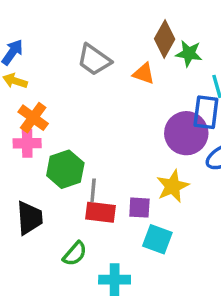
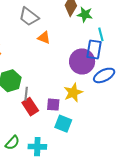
orange triangle: (144, 73) -> (44, 38), moved
red rectangle: (101, 212) -> (30, 107), turned 48
green semicircle: (75, 254) -> (12, 143), moved

